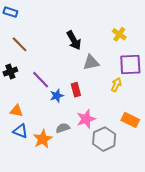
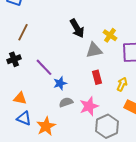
yellow cross: (119, 34) -> (110, 35), moved
brown line: (19, 44) -> (23, 32), turned 72
yellow arrow: (116, 85) -> (122, 84), moved
red rectangle: (76, 90) -> (97, 77), moved
gray semicircle: (63, 128) -> (66, 102), moved

